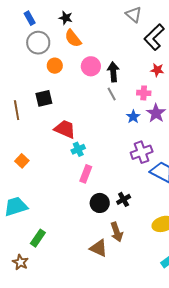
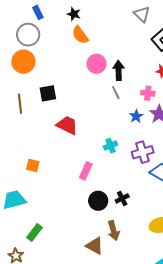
gray circle: (38, 43) -> (28, 35), moved
orange circle: (55, 66) -> (23, 62), moved, size x1.5
cyan cross: (78, 149) -> (110, 146), moved
orange square: (22, 161) -> (33, 166), moved, turned -32

